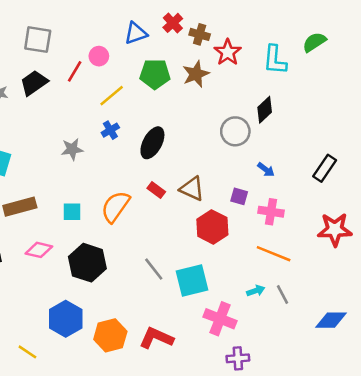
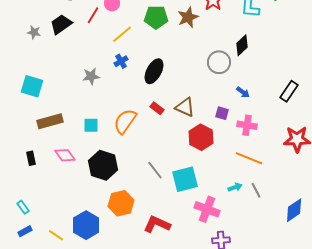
pink diamond: (39, 250) -> (65, 155), turned 40
blue hexagon: (66, 319) -> (86, 225), moved
blue diamond: (331, 320) -> (294, 210), turned -35
orange hexagon: (110, 335) -> (121, 203), moved

